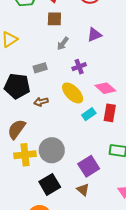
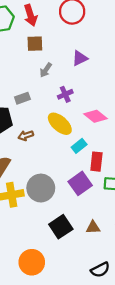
red rectangle: (110, 113) -> (96, 162), moved
purple square: (89, 166) -> (80, 183), moved
black square: (50, 184) -> (61, 227), moved
brown triangle: (83, 190) -> (93, 227), moved, turned -40

